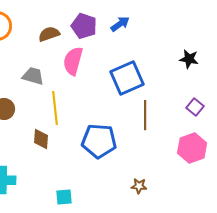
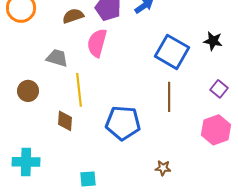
blue square: (127, 78) -> (172, 52), moved, turned -36

